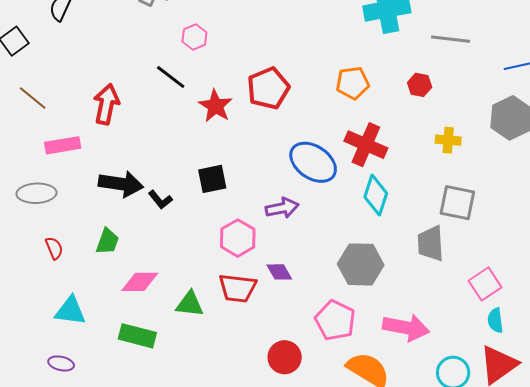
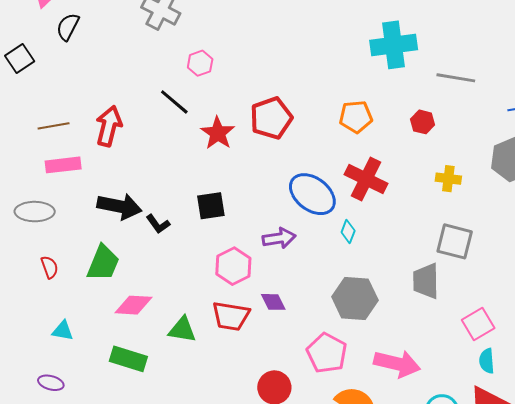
brown line: (33, 98) -> (54, 126), moved, turned -52
cyan diamond: (376, 195) -> (348, 232), moved, size x0.6
green trapezoid: (107, 241) -> (103, 263), size x1.4
cyan triangle: (70, 311) -> (63, 331), size x0.7

